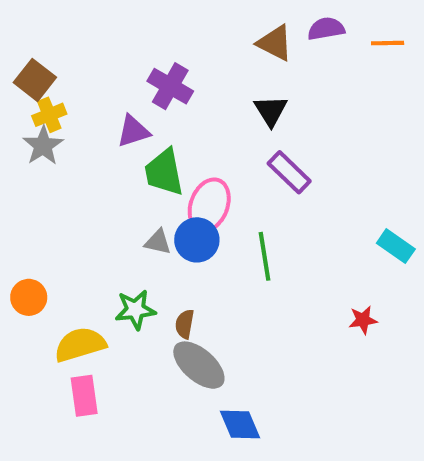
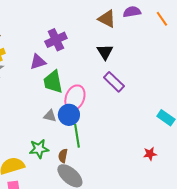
orange line: (388, 43) -> (162, 19), turned 56
purple cross: (170, 86) -> (56, 40), turned 35
green line: (265, 256) -> (77, 136), moved

